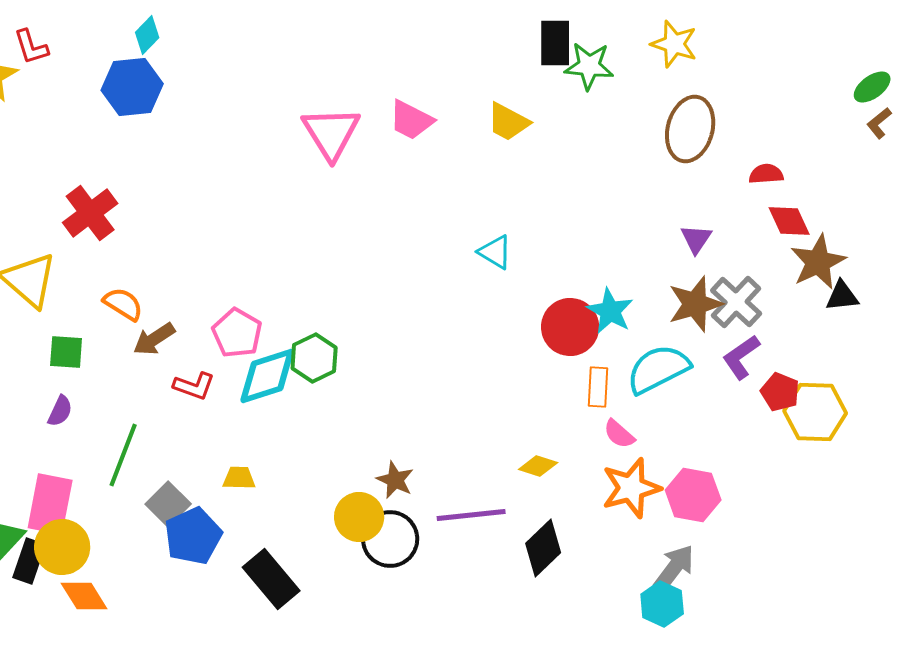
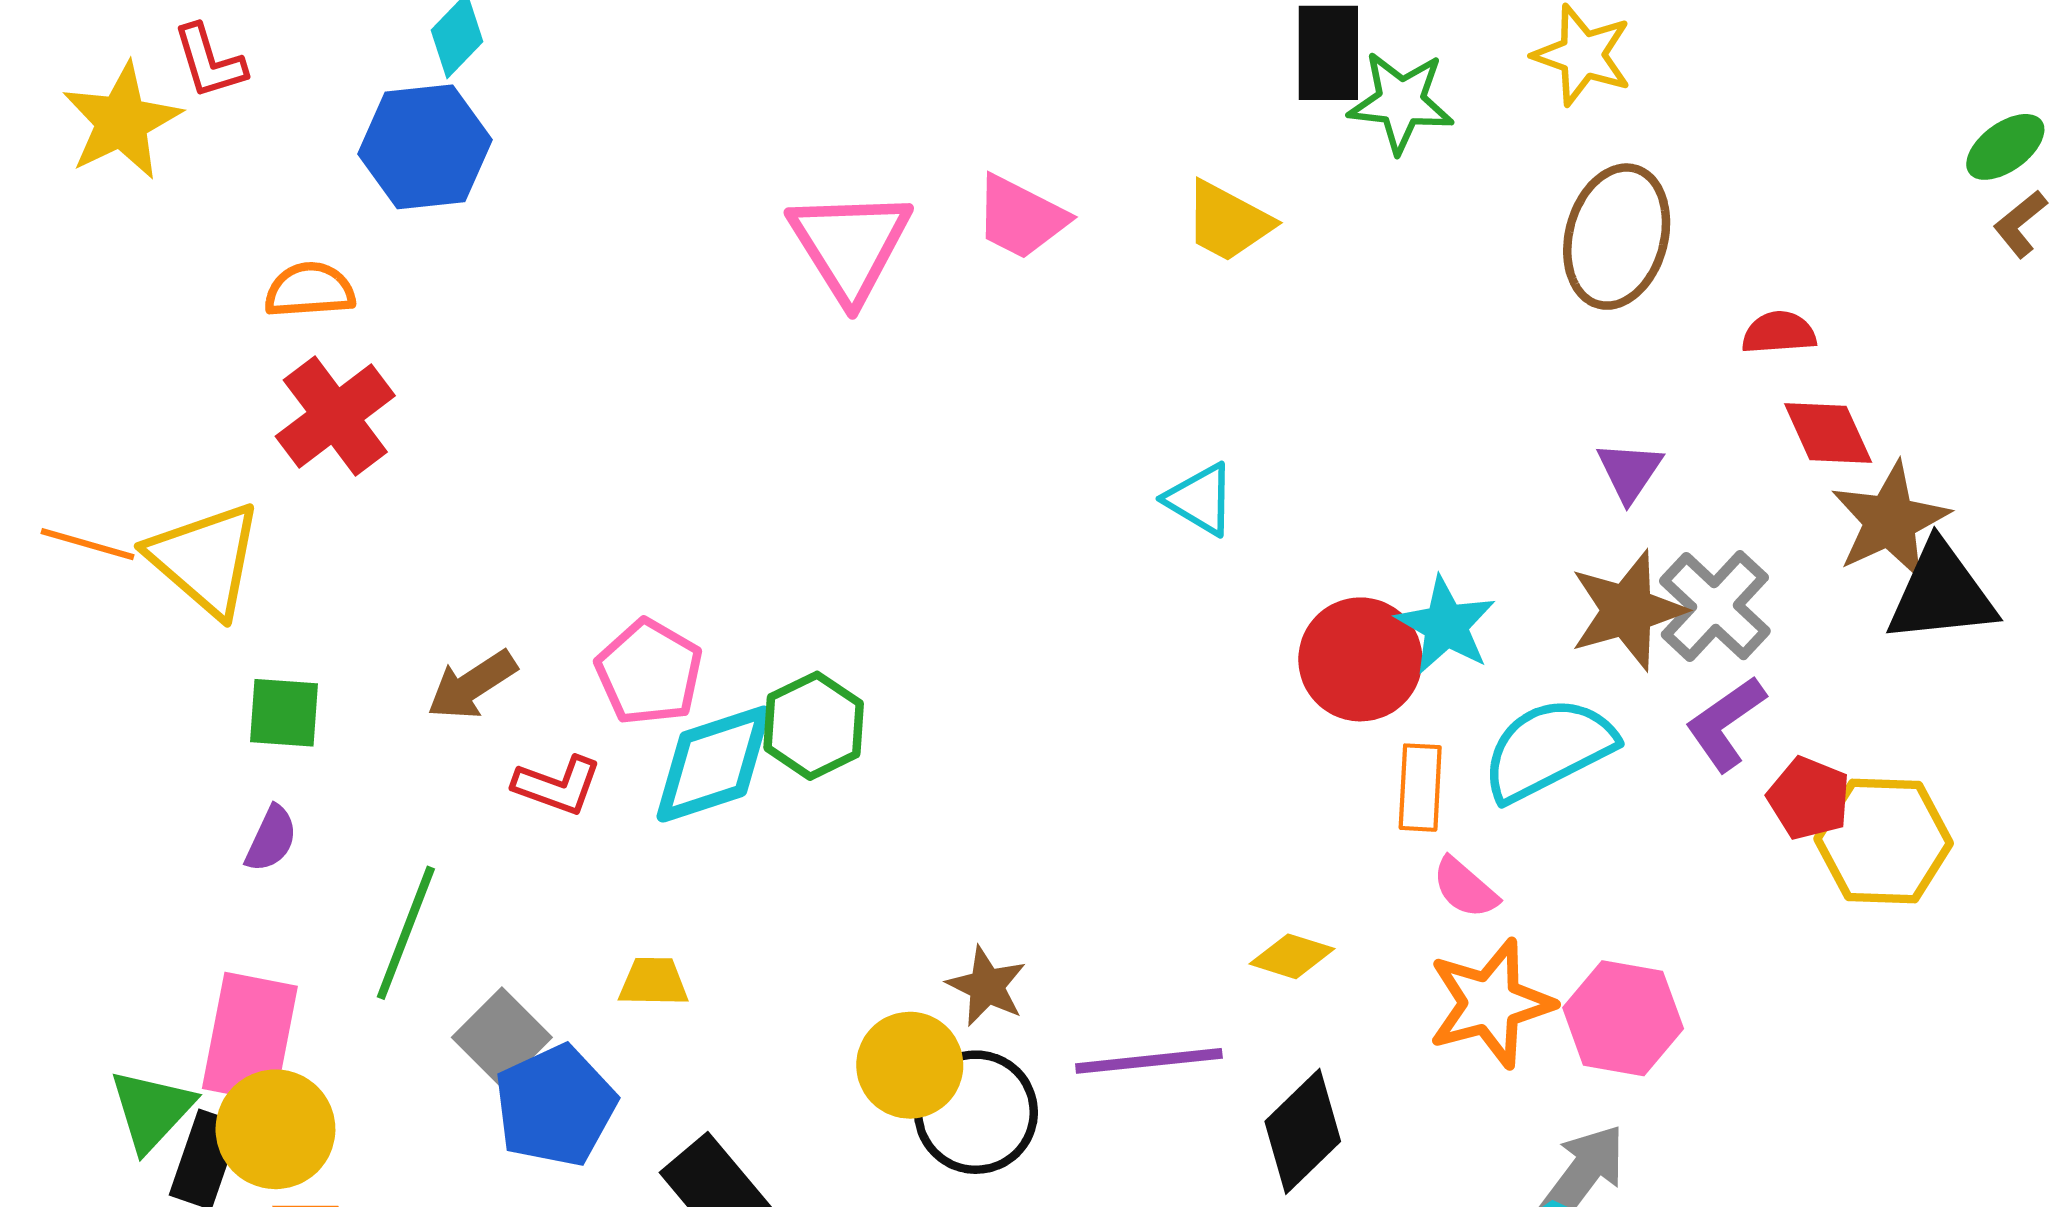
black triangle: (842, 296) -> (1941, 593), size x1.6
orange semicircle: (123, 304) -> (310, 290), moved, turned -36

